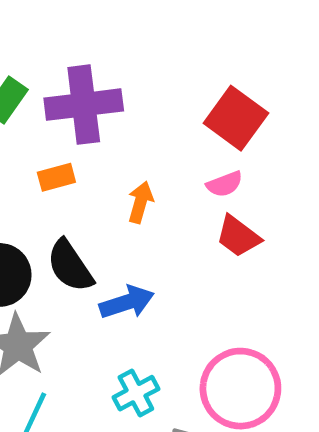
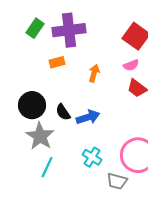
black semicircle: (70, 266) -> (63, 112), moved, size x0.7
cyan cross: (136, 393) -> (92, 157), turned -30

